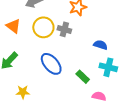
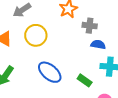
gray cross: (64, 29) -> (90, 26), moved

